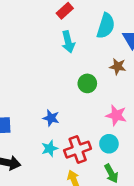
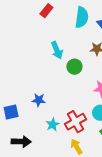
cyan arrow: (68, 42) -> (57, 50), moved
blue star: (51, 118) -> (39, 100), moved

